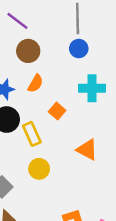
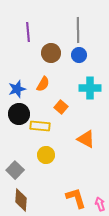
purple line: (17, 21) -> (28, 32), turned 48
brown circle: (28, 51) -> (51, 53), moved
yellow rectangle: (32, 134) -> (40, 126), turned -60

